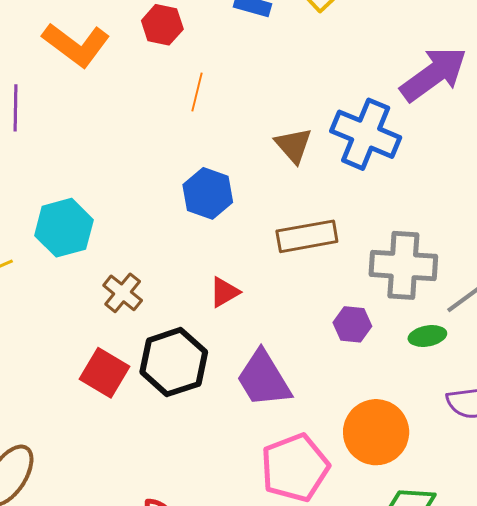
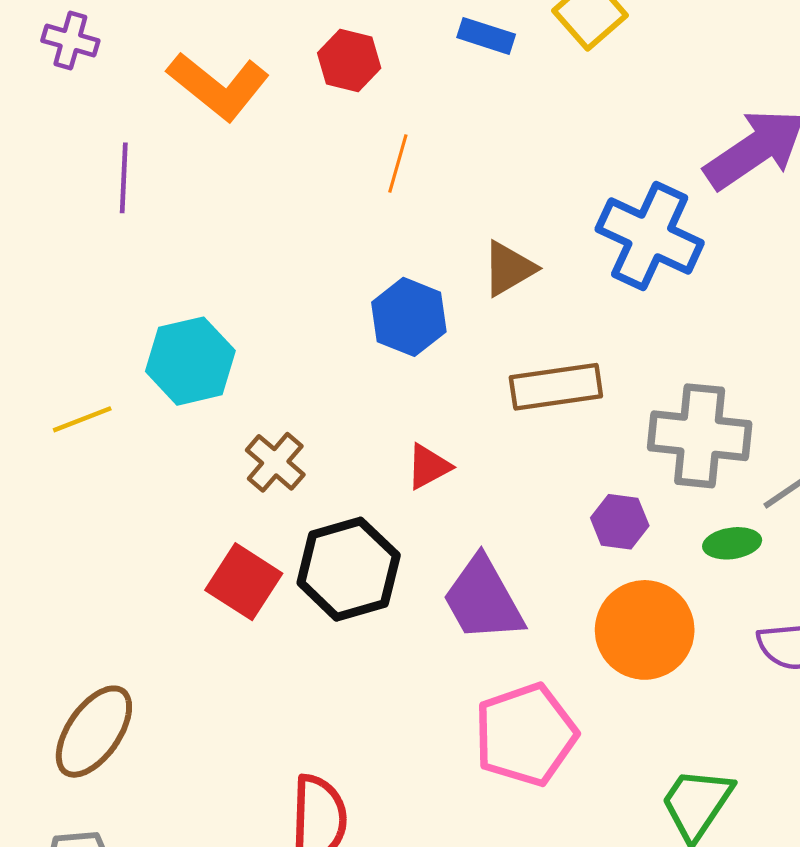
brown triangle: (293, 145) -> (509, 268), moved, turned 39
orange circle: (376, 432) -> (645, 630), moved

